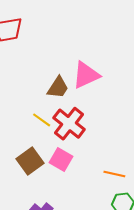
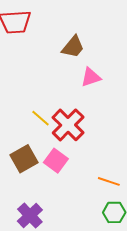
pink triangle: (86, 75) -> (91, 77), size x0.7
brown trapezoid: (58, 87) -> (73, 47), moved

